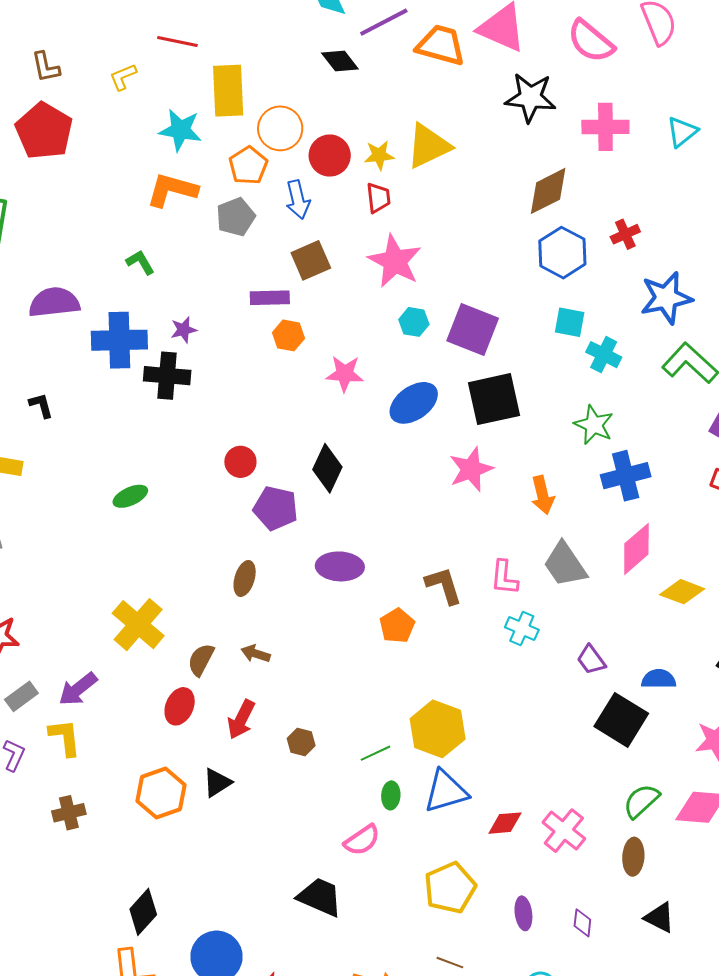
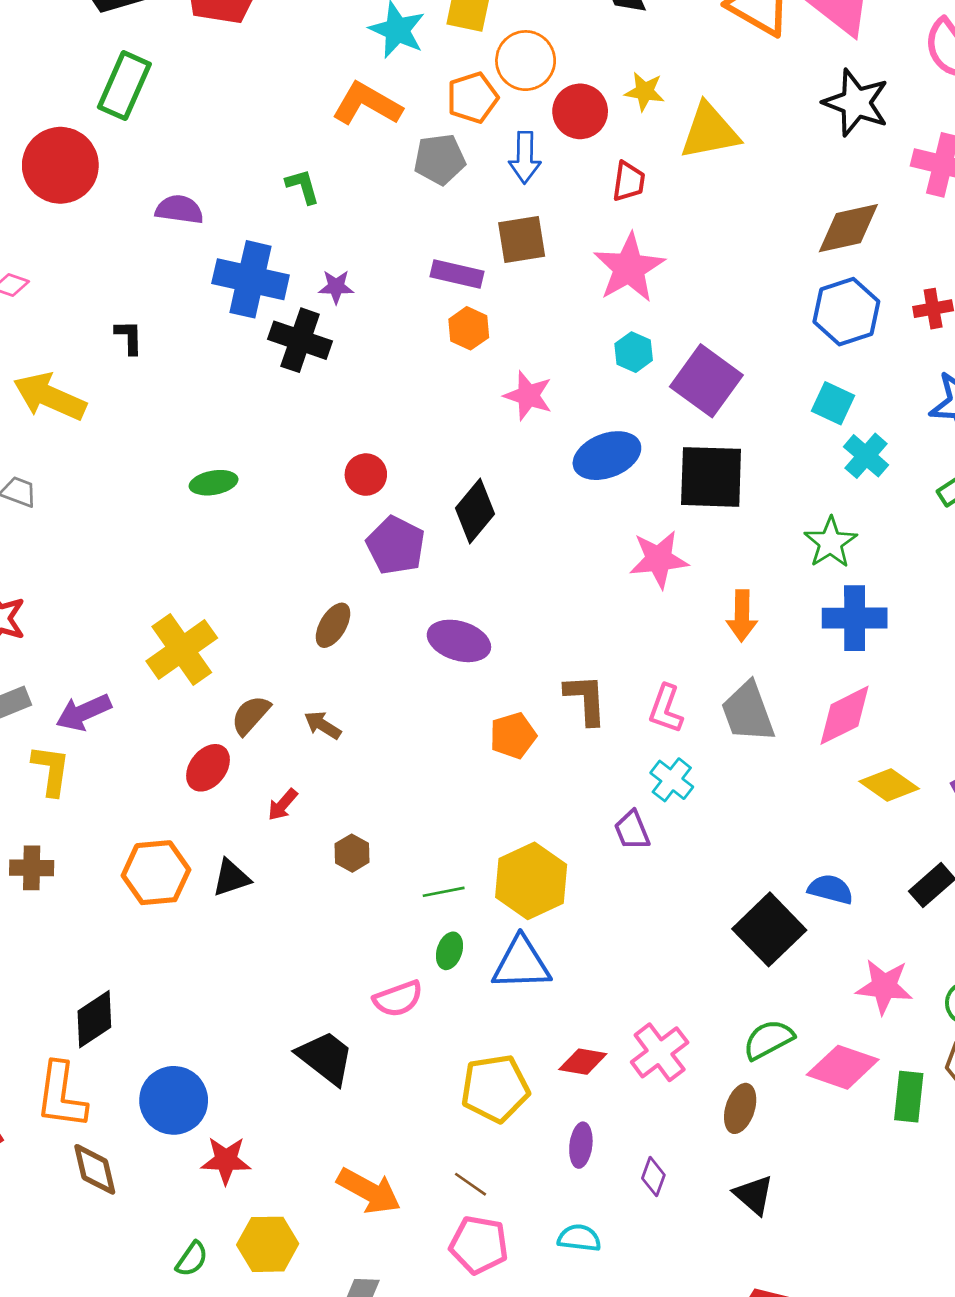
yellow star: (379, 155) -> (645, 91), moved
purple semicircle: (54, 302) -> (179, 209), size x0.7
purple trapezoid: (591, 660) -> (632, 830), moved
red arrow: (241, 719) -> (283, 805), size x0.7
red diamond: (505, 823) -> (583, 1062), moved

